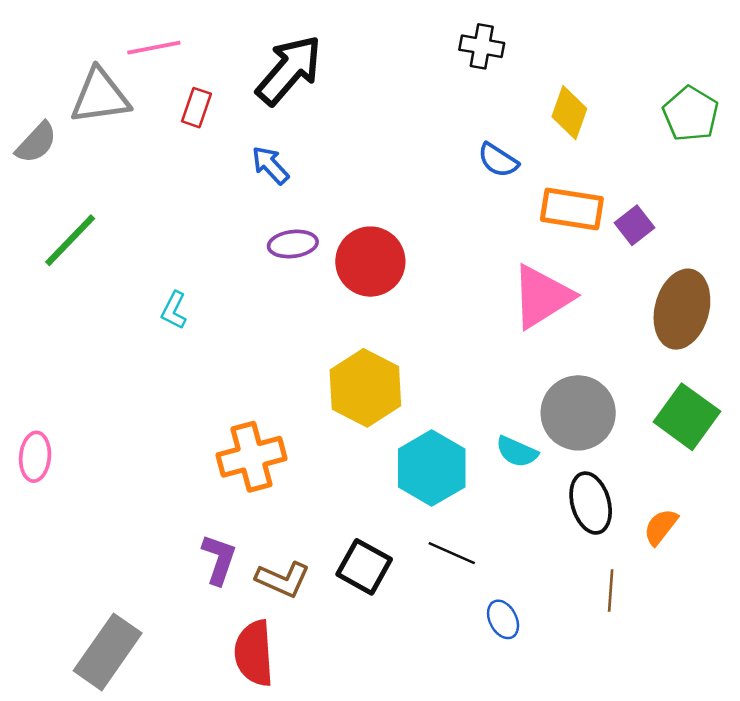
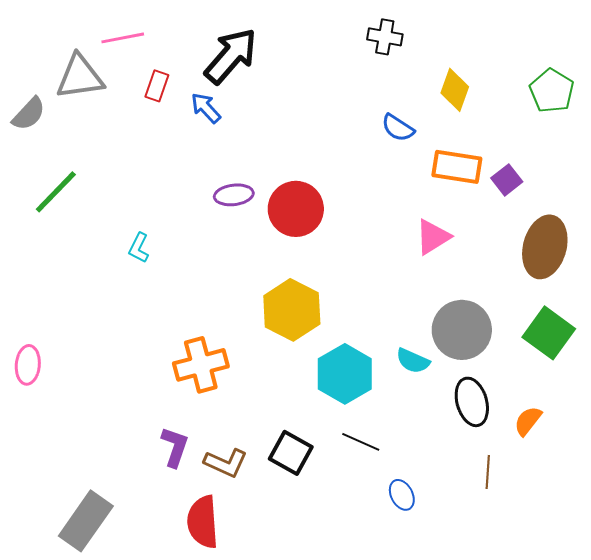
blue arrow: (270, 165) -> (206, 108), moved
pink triangle: (542, 297) -> (433, 237), size x0.7

